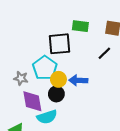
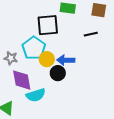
black line: (104, 53) -> (91, 34), turned 32
black circle: (56, 94) -> (58, 73), moved

